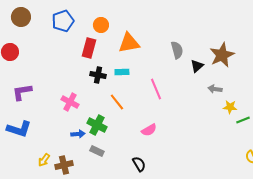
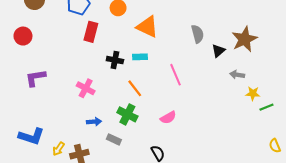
orange triangle: (129, 43) -> (147, 27), turned 35
red rectangle: (89, 48) -> (91, 32), moved
green cross: (97, 125) -> (127, 114), moved
blue L-shape: (19, 129) -> (31, 136), moved

